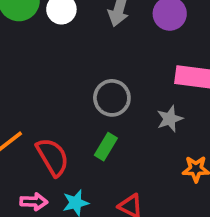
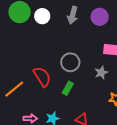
red semicircle: (53, 157) -> (42, 77), moved

